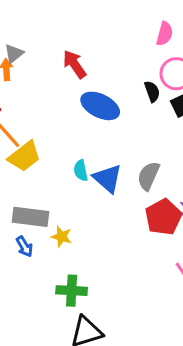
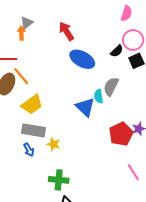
black semicircle: (152, 91) -> (117, 51), turned 64
yellow trapezoid: (24, 156) -> (32, 104), moved
cyan semicircle: (81, 171) -> (99, 96), moved
gray semicircle: (148, 176) -> (111, 86), moved

